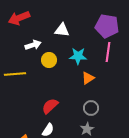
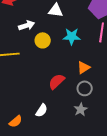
orange triangle: (88, 78) -> (84, 67), moved
red semicircle: (50, 106) -> (57, 81), moved

